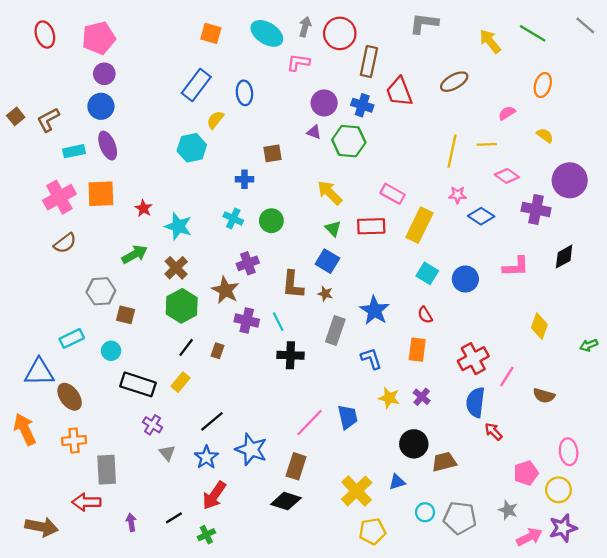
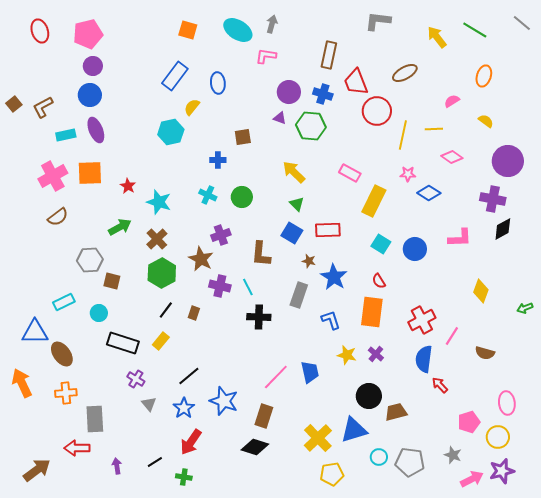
red circle: (340, 33) -> (377, 111), moved
purple cross: (536, 209) -> (493, 199), moved
red rectangle: (371, 226) -> (328, 230), moved
brown star: (325, 294) -> (309, 261), moved
orange rectangle: (417, 350) -> (372, 312), size x1.4
blue triangle: (397, 482) -> (354, 430), size x1.8
brown arrow: (41, 527) -> (37, 470), turned -48
green cross: (206, 535) -> (184, 477), turned 35

